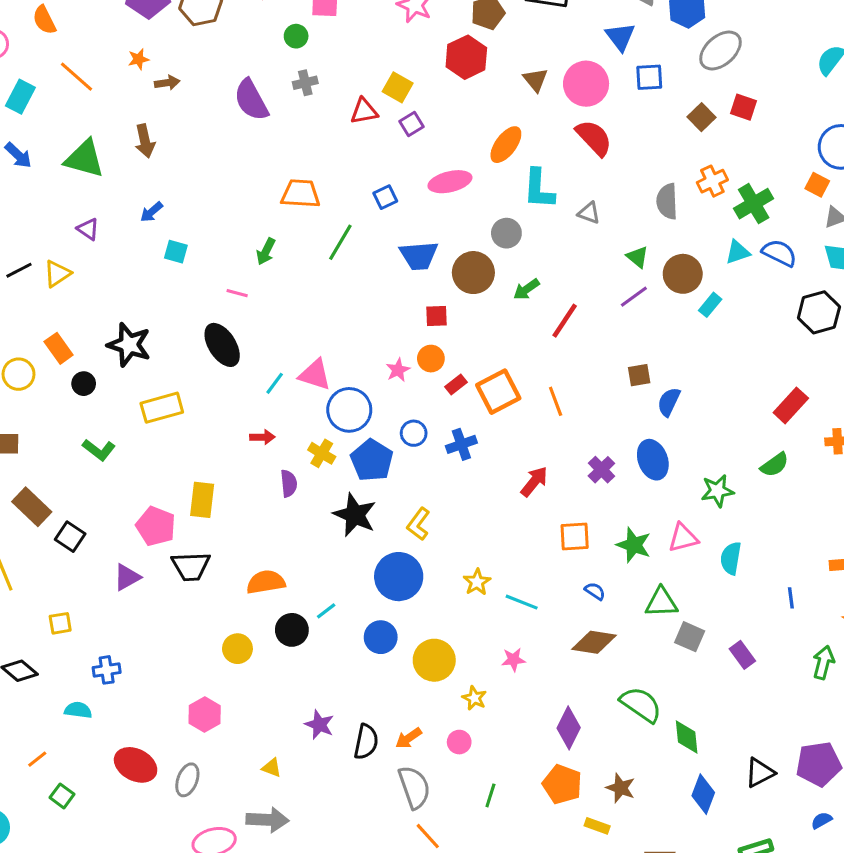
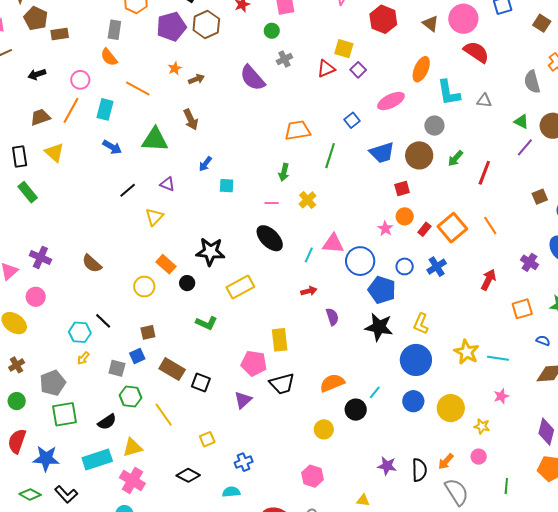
black line: (19, 270) -> (128, 190), moved
yellow cross: (322, 453) -> (308, 200), moved, turned 30
yellow star: (477, 582) -> (467, 352), size x1.4

